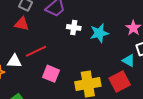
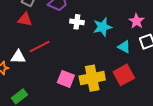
cyan triangle: (129, 61) -> (124, 47), moved
pink square: (51, 74) -> (66, 79), moved

